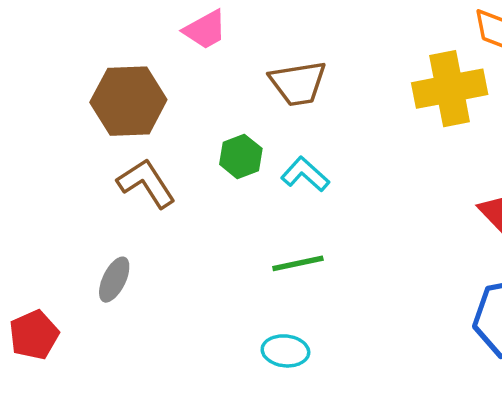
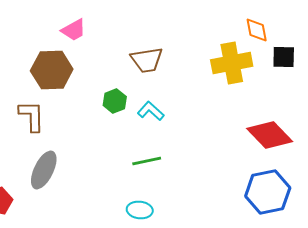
pink trapezoid: (205, 30) -> (74, 30), moved
brown L-shape: (146, 183) -> (32, 116), moved, turned 32
gray ellipse: (114, 280) -> (44, 170), size x1.5

